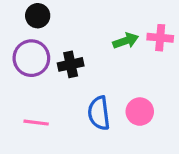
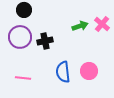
pink cross: (160, 38) -> (102, 24), turned 35

